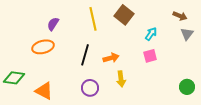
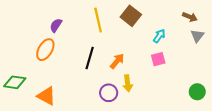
orange ellipse: (43, 47) -> (45, 50), turned -45
orange arrow: (111, 58) -> (117, 61), turned -35
purple circle: (90, 88) -> (109, 93), moved

